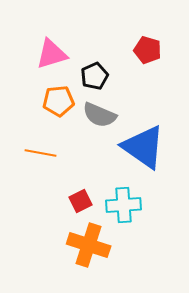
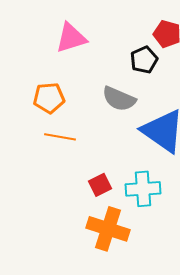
black pentagon: (95, 76) -> (144, 60), moved
orange pentagon: (59, 101) -> (49, 98), moved

